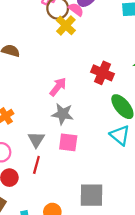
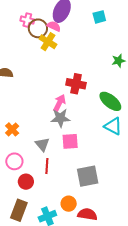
red cross: (103, 73) -> (76, 84), moved
pink arrow: (58, 87) -> (59, 103), moved
gray square: (91, 195) -> (88, 176), moved

